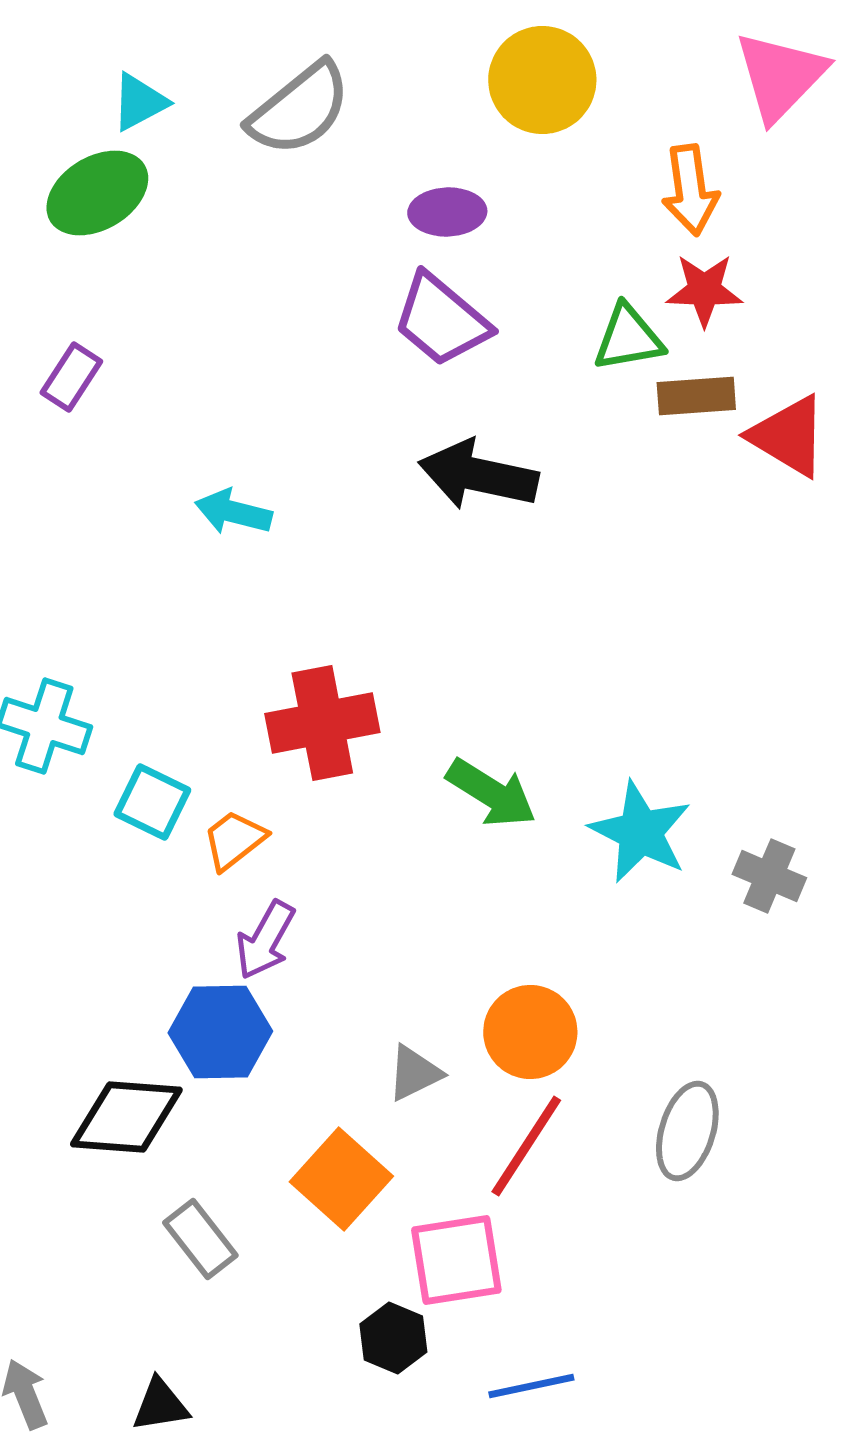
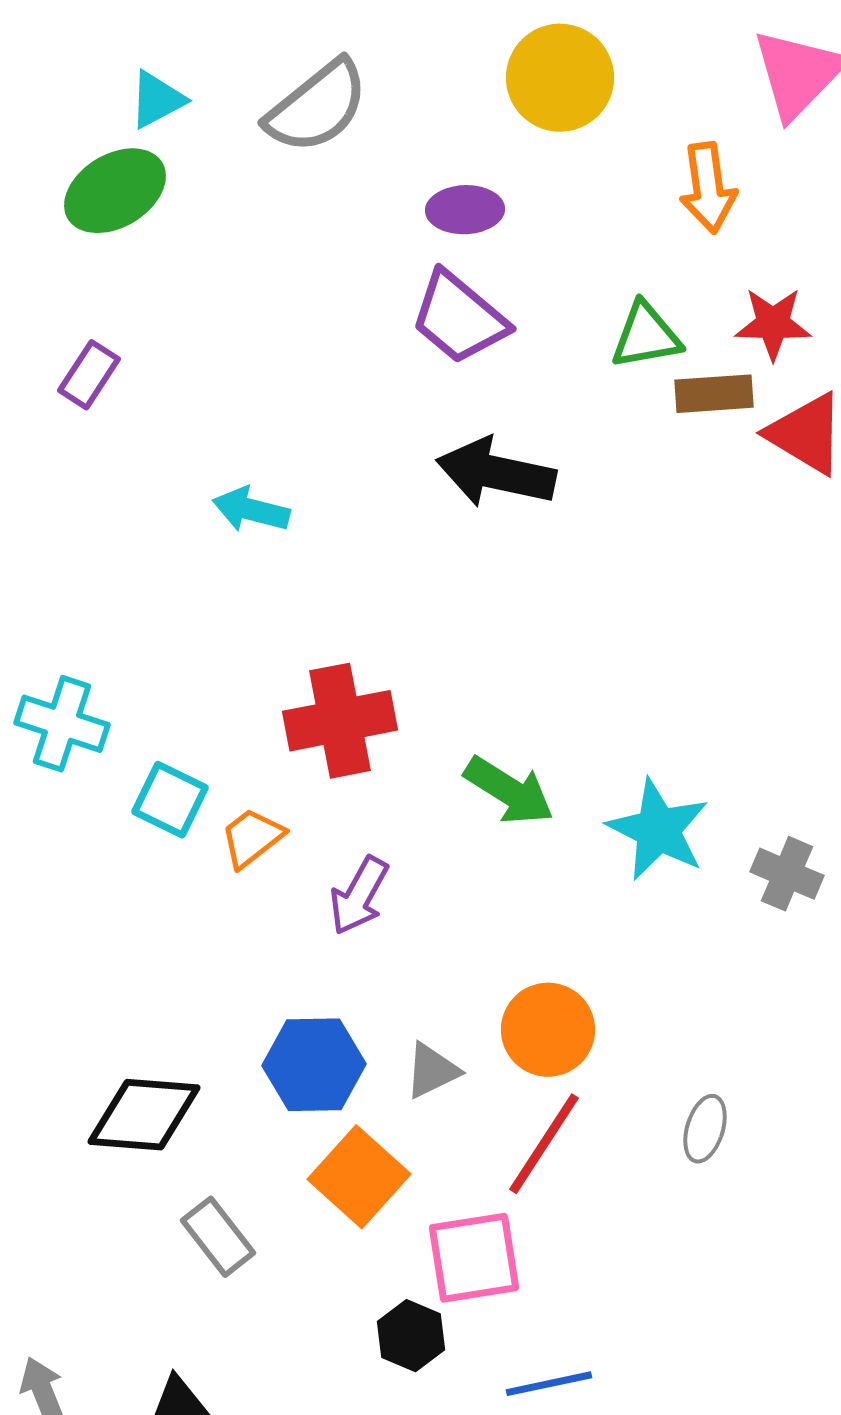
red star: (704, 290) -> (773, 324), moved
purple arrow: (265, 940) -> (359, 896), moved
blue hexagon: (220, 1032) -> (314, 1065), moved
gray ellipse: (687, 1131) -> (705, 1129), size x0.7

